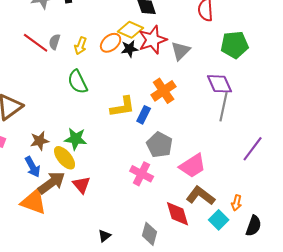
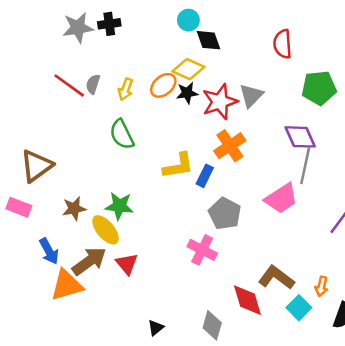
red star: (153, 40) -> (220, 102), moved
pink trapezoid: (193, 166) -> (281, 198), moved
blue arrow: (33, 167) -> (49, 251), moved
orange triangle: (34, 202) -> (67, 285), turned -36

